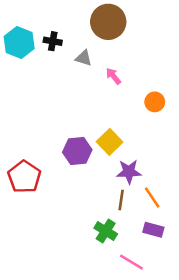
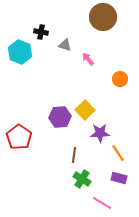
brown circle: (108, 22) -> (103, 17), moved
cyan hexagon: (19, 42) -> (20, 52), moved
brown line: (121, 200) -> (74, 155), moved

